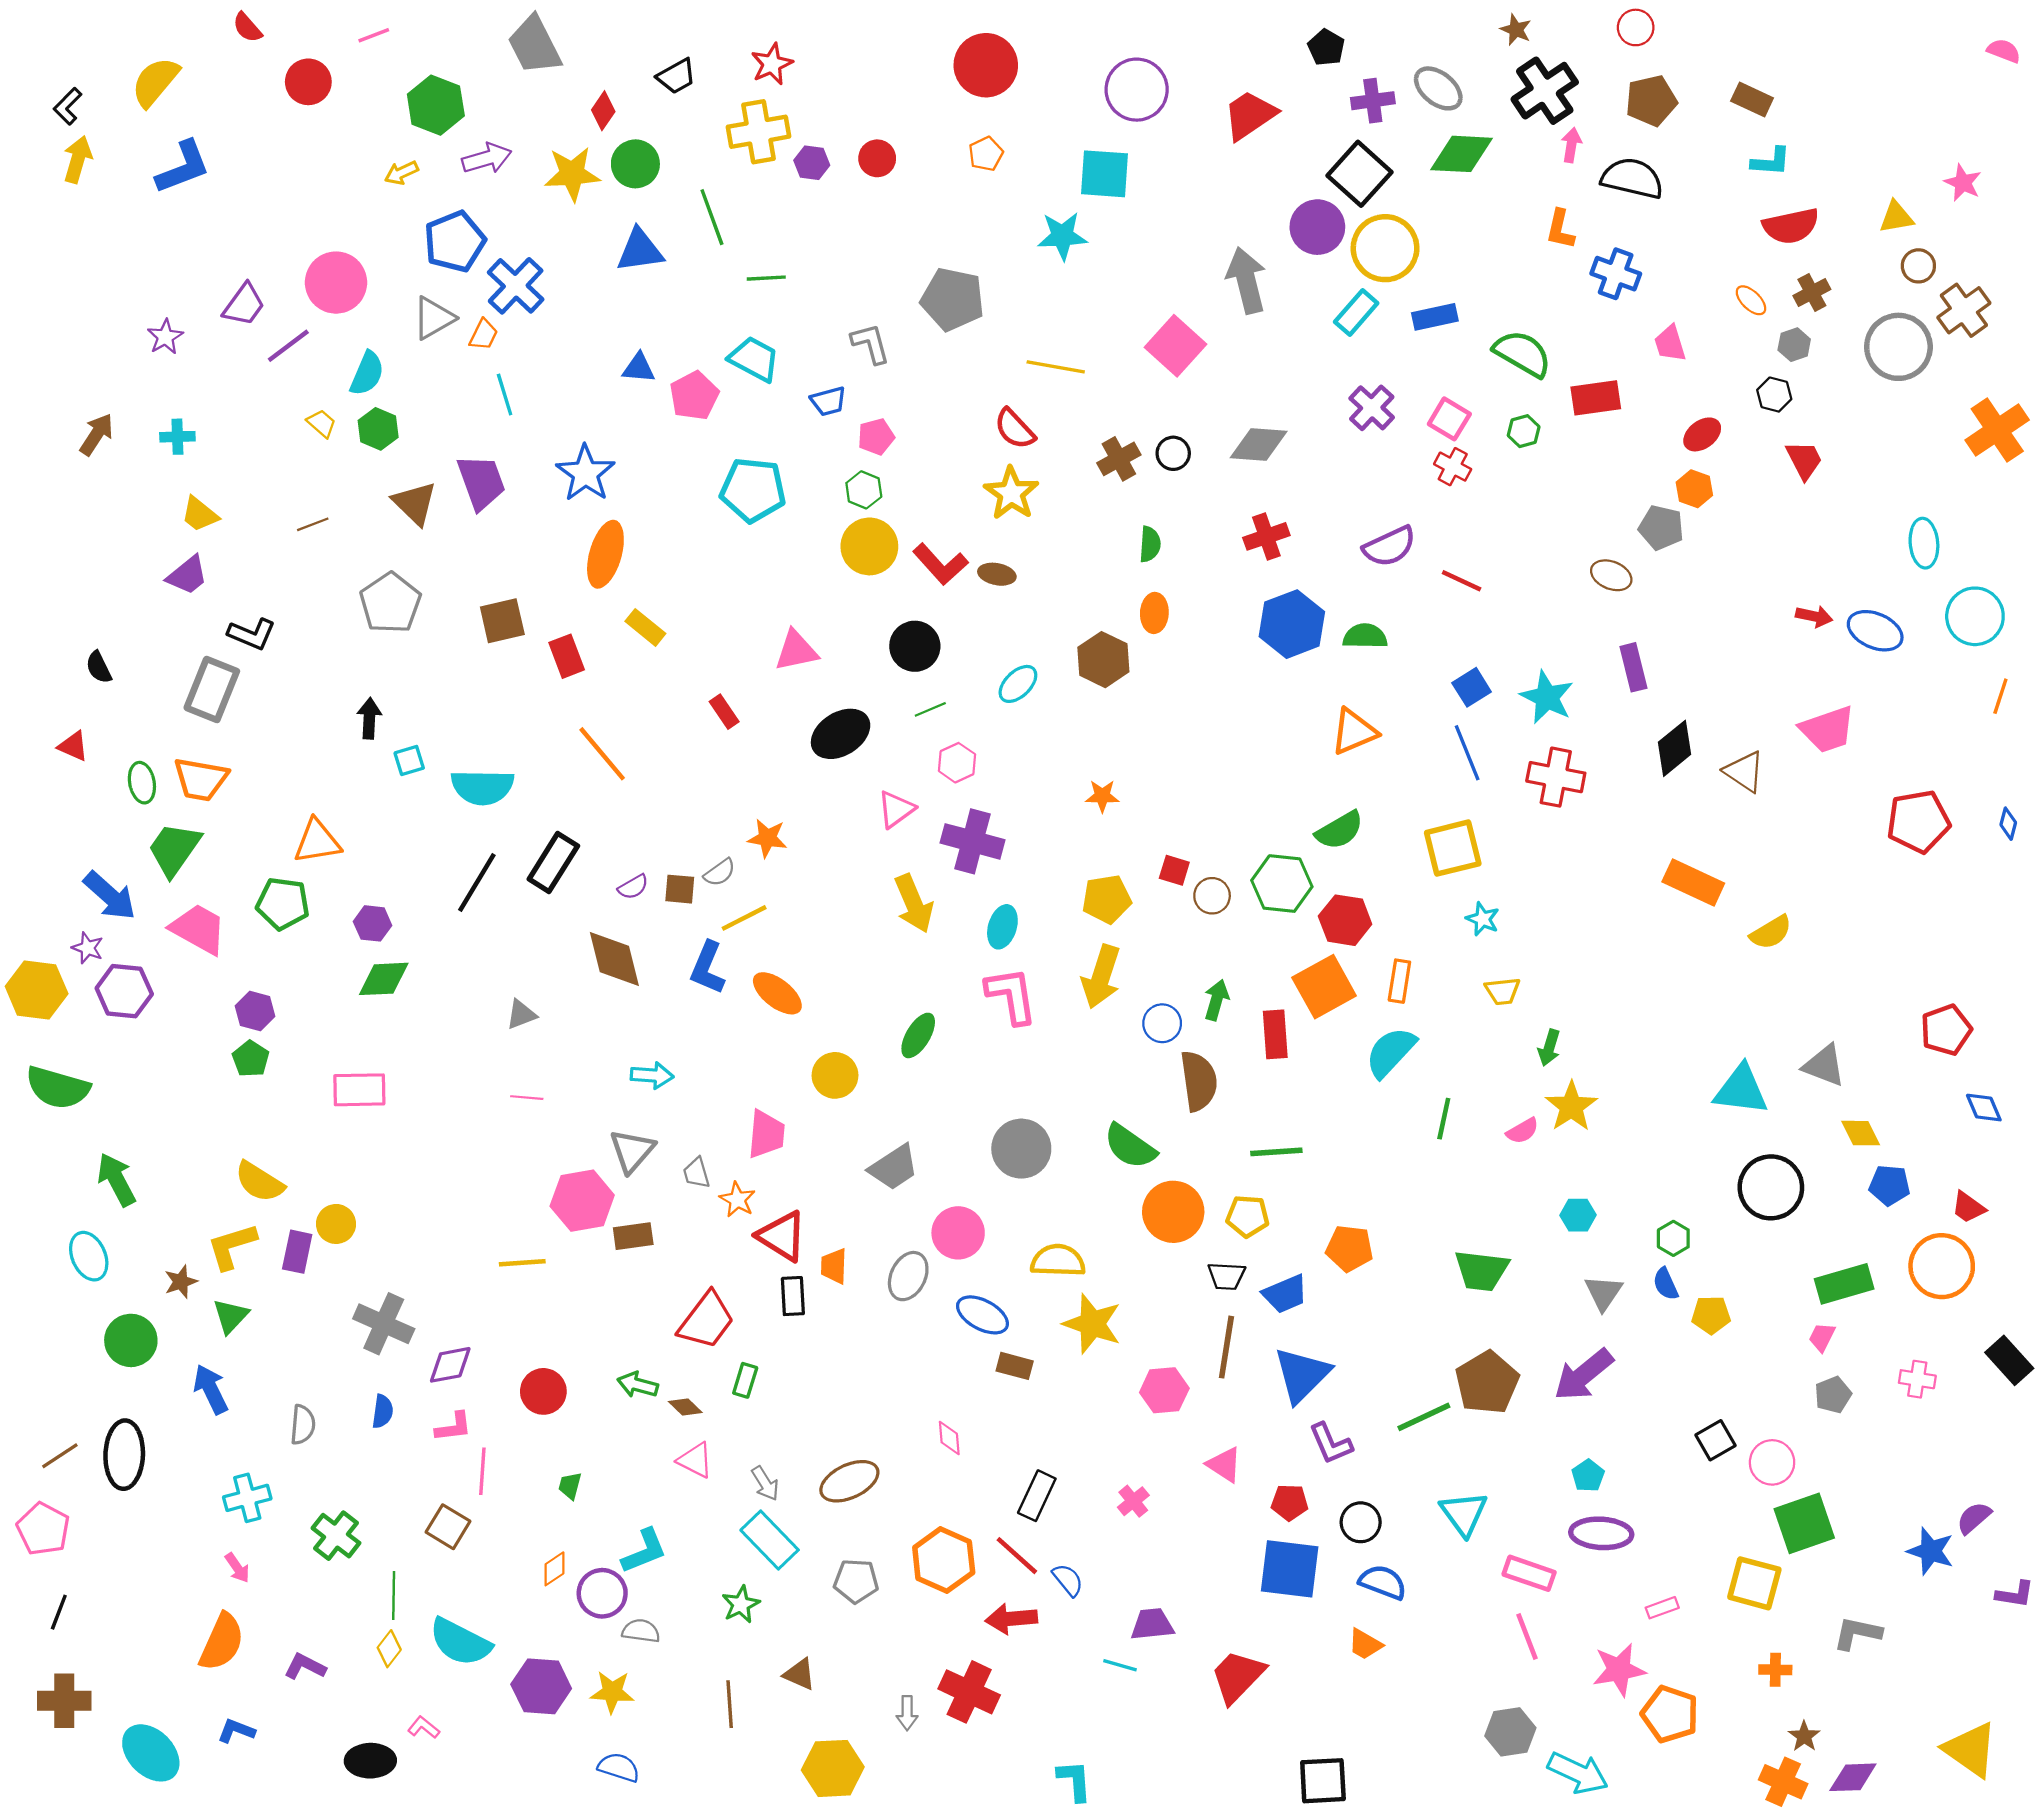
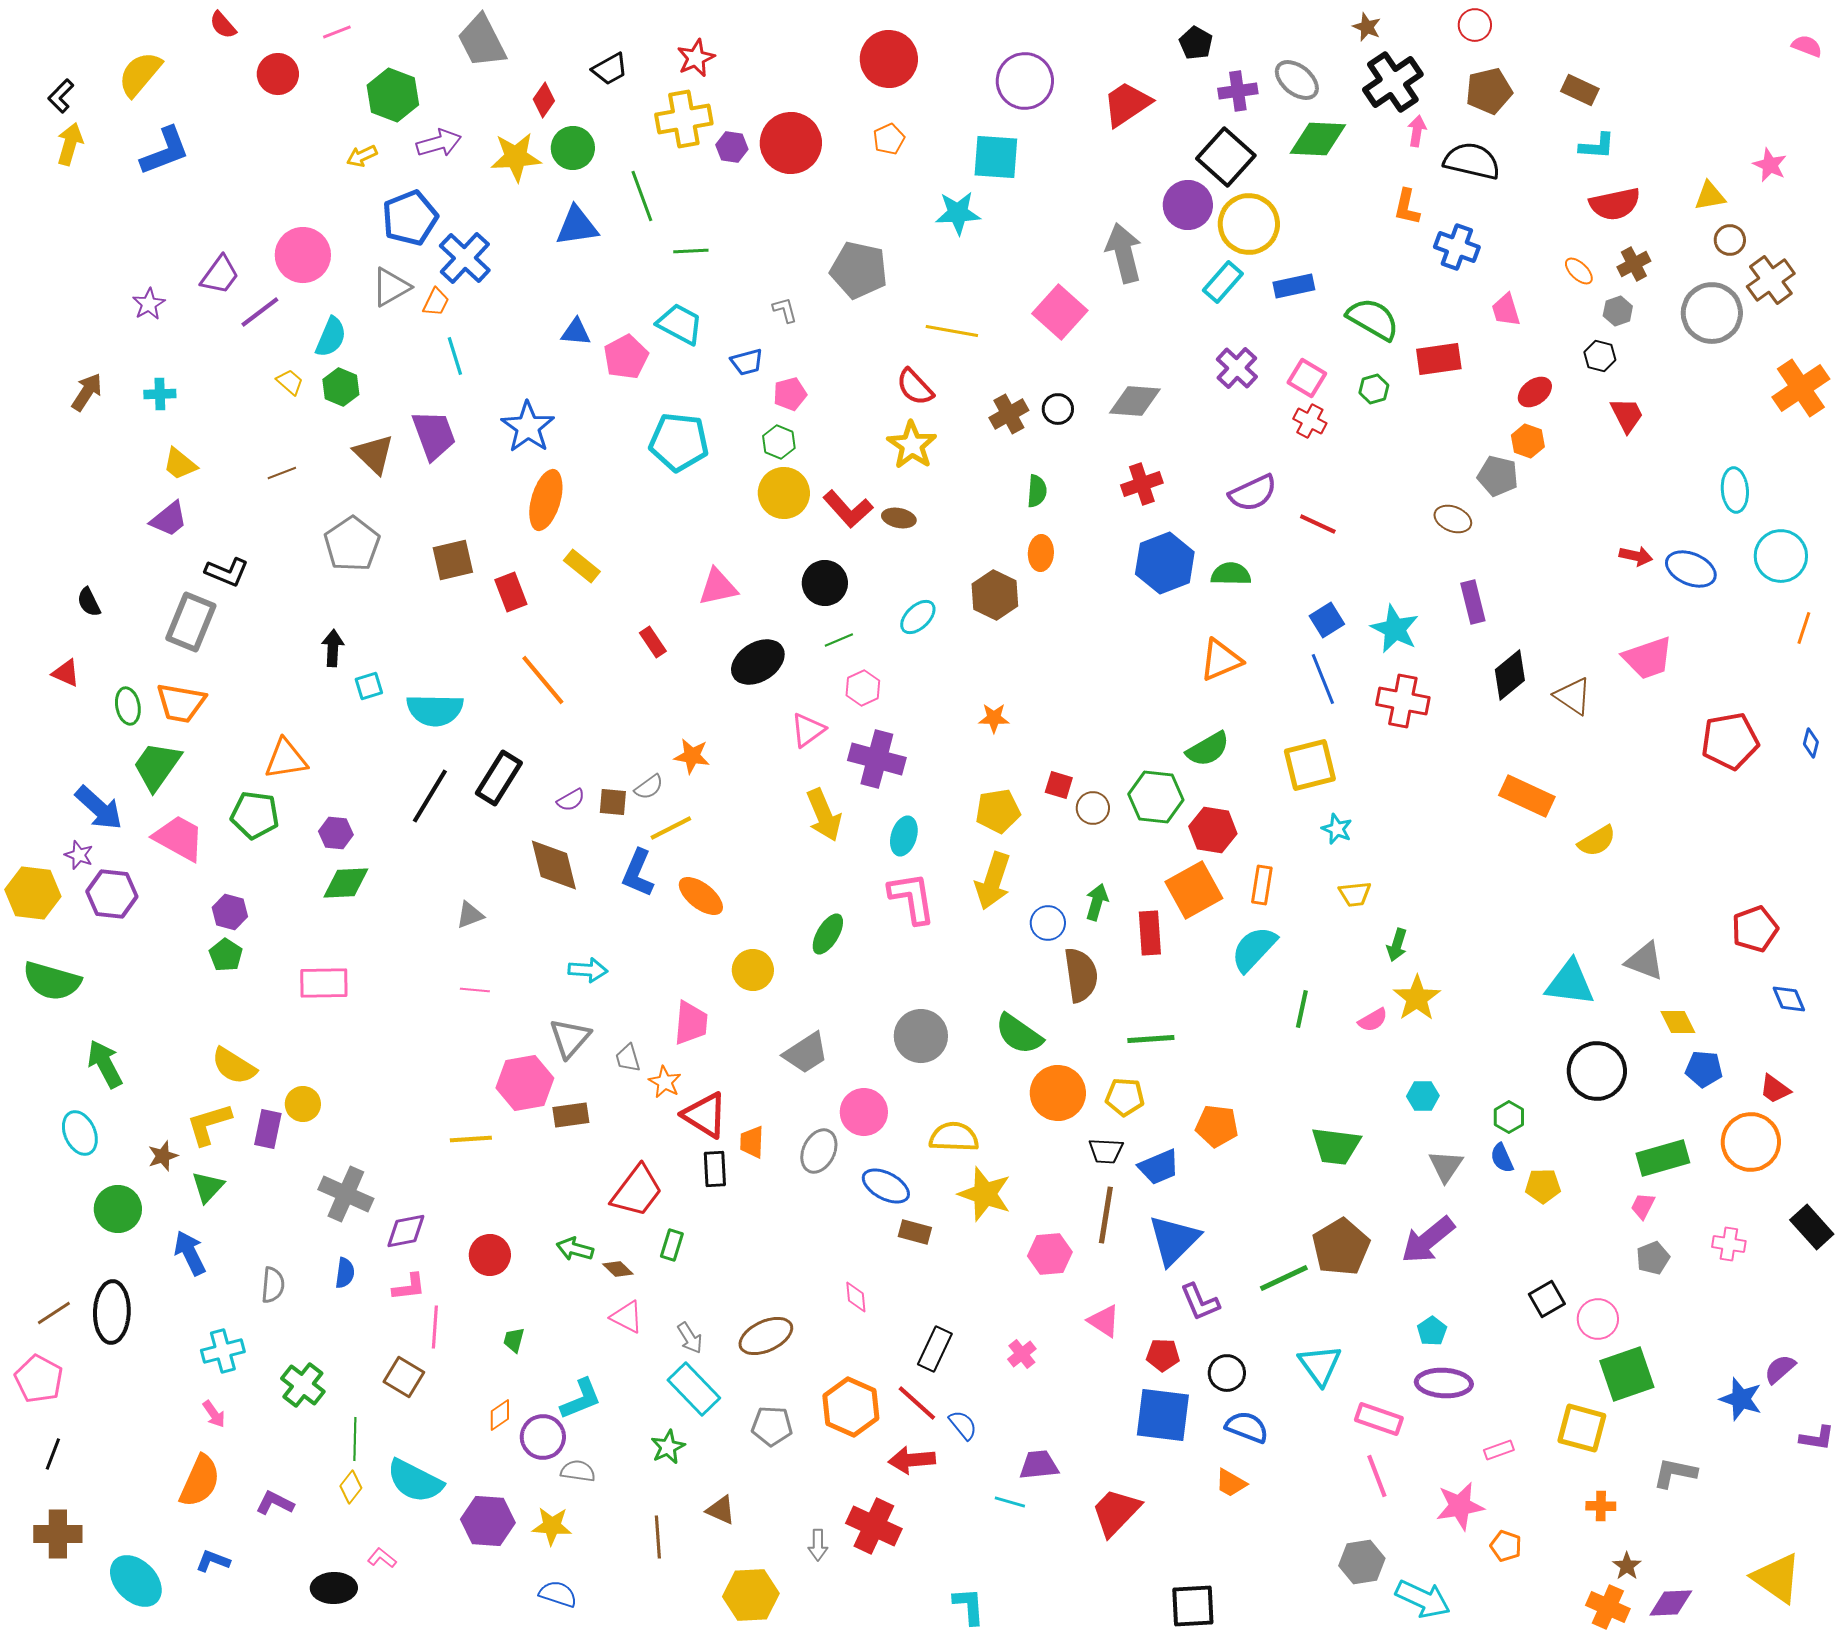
red circle: (877, 158) -> (791, 143), size x1.8
gray L-shape: (870, 344) -> (785, 310), size x0.7
orange pentagon: (1670, 1714) -> (1506, 1546), size x0.6

